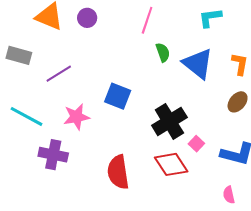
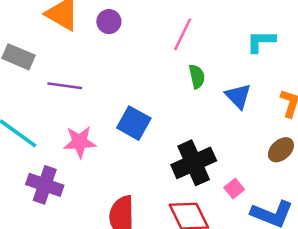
blue triangle: (198, 64) -> (238, 96), size x0.7
purple line: (59, 74) -> (65, 86), turned 32
pink square: (196, 144) -> (234, 189), moved

